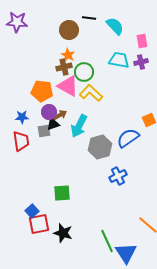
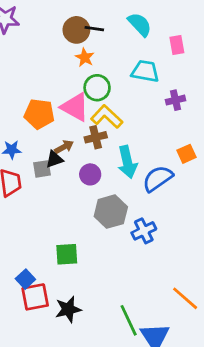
black line: (89, 18) -> (94, 29), moved
orange star: (68, 55) -> (85, 57), moved
purple cross: (141, 62) -> (175, 100), moved
brown cross: (64, 67) -> (96, 137), moved
purple circle: (49, 112) -> (90, 174), moved
cyan arrow: (79, 126) -> (127, 162), moved, turned -40
gray hexagon: (100, 147) -> (111, 212), moved
black star: (63, 233) -> (68, 309), turned -30

